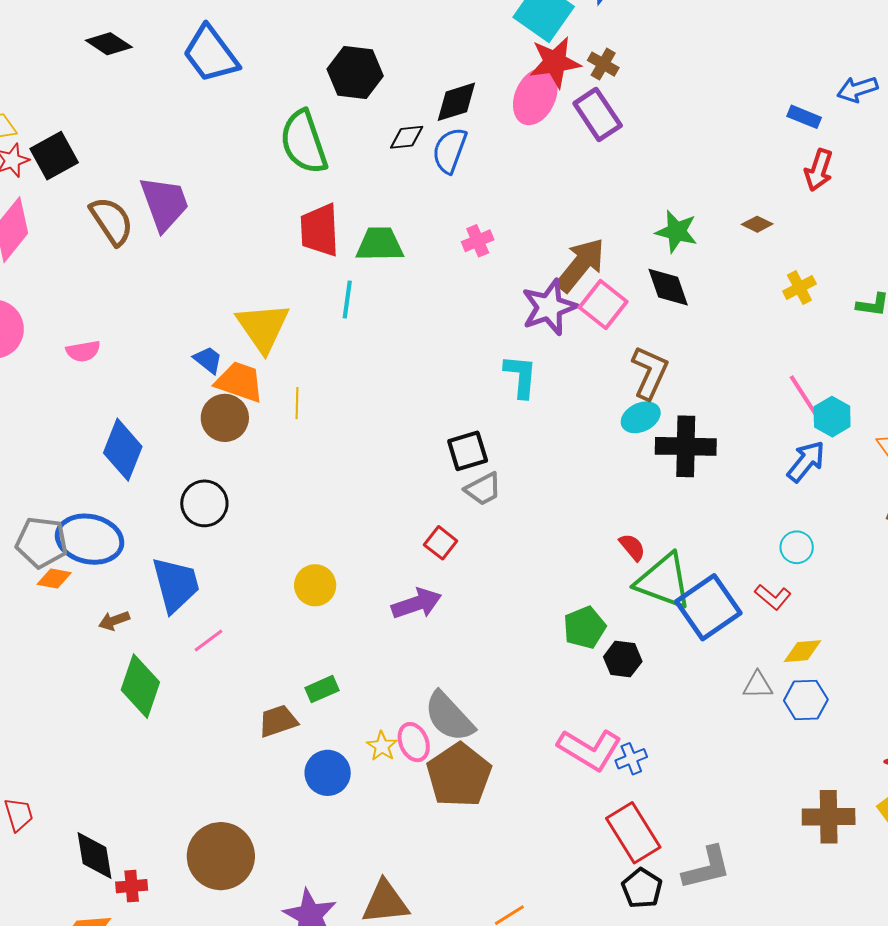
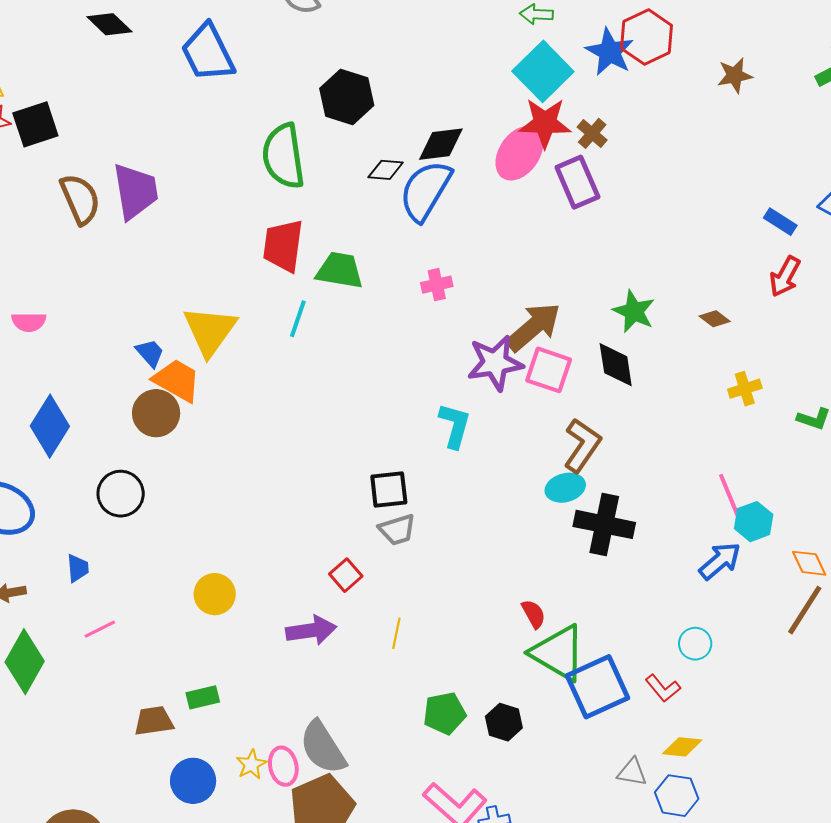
blue semicircle: (450, 150) -> (425, 191), size x1.4
pink square: (603, 305) -> (549, 370), turned -30
yellow line: (297, 403) -> (396, 633), moved
blue trapezoid: (176, 585) -> (78, 568), size x0.5
green pentagon: (585, 628) -> (444, 713), moved

